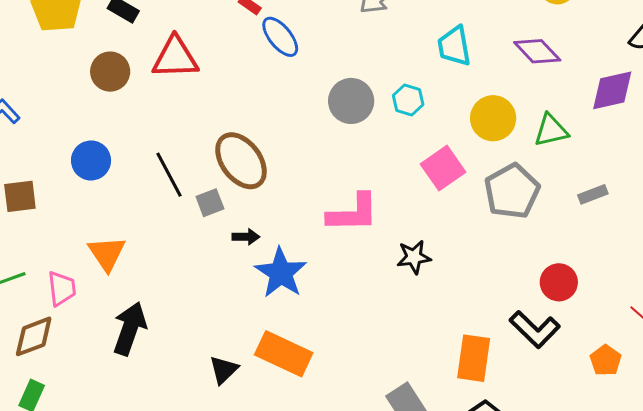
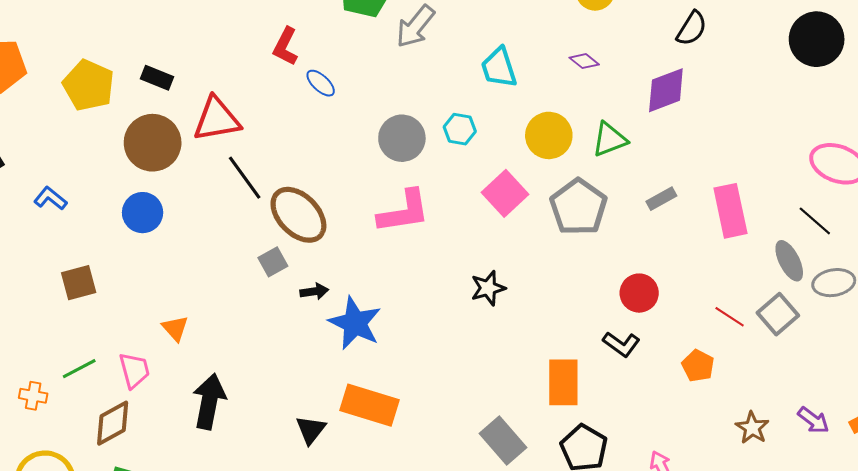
blue ellipse: (280, 37) -> (321, 83), size x0.7
purple diamond: (537, 51) -> (584, 61), size x0.6
brown circle: (110, 72) -> (153, 143), size x1.4
blue circle: (91, 160) -> (143, 213), moved
black line: (169, 175) -> (245, 178), moved
pink L-shape: (353, 213) -> (404, 212), moved
orange triangle: (107, 254) -> (175, 328), size x0.7
black L-shape: (535, 329) -> (621, 344), size x0.7

